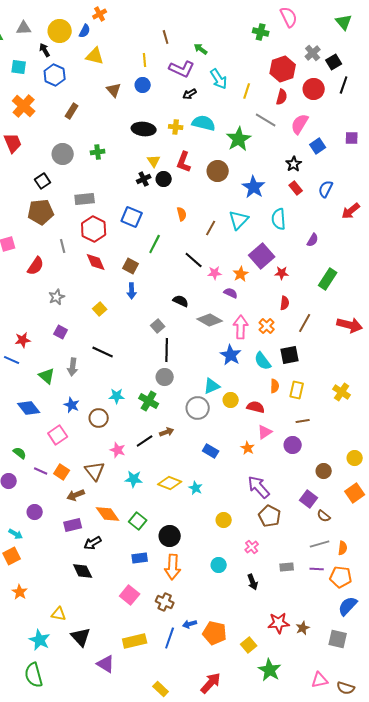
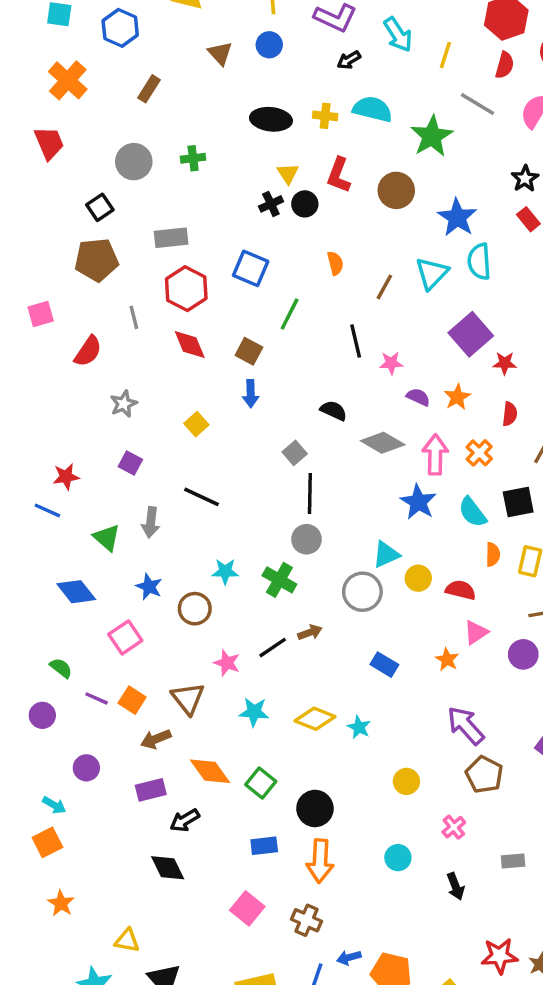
cyan semicircle: (279, 219) -> (479, 262), moved
black line: (194, 260) -> (356, 341), turned 36
orange star: (241, 274) -> (457, 397), moved

